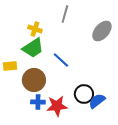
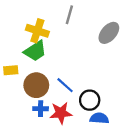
yellow cross: (35, 29) -> (37, 31), size x1.5
blue line: (61, 60) -> (65, 85), moved
blue semicircle: (97, 101) -> (99, 118), moved, turned 42

